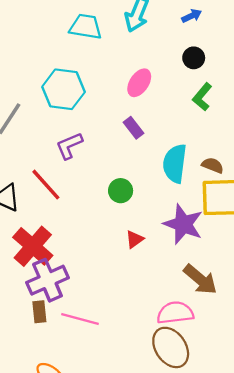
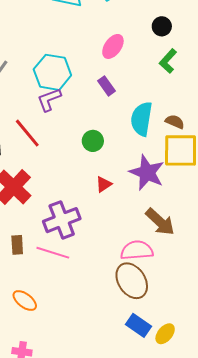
cyan hexagon: (64, 89) -> (52, 72), moved
purple cross: (48, 280) -> (62, 220), moved

